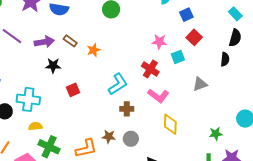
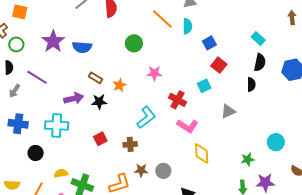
purple arrow: (44, 42) -> (74, 98), moved
pink star: (159, 42) -> (154, 73), moved
black star: (53, 66) -> (99, 102), moved
red square: (73, 90) -> (100, 139), moved
cyan cross: (28, 99) -> (57, 125), moved
brown cross: (127, 109) -> (130, 144), moved
yellow semicircle: (35, 126) -> (61, 173), moved

